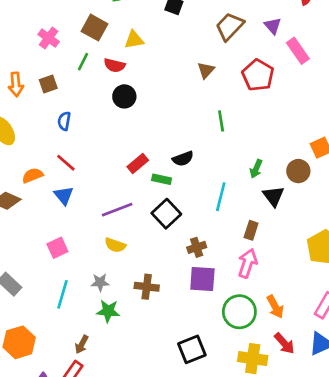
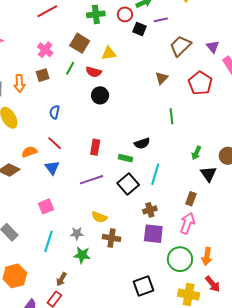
brown square: (48, 84) -> (43, 75), moved
red rectangle: (138, 164) -> (95, 147), moved, turned -42
cyan line: (221, 197) -> (155, 174), moved
yellow semicircle: (115, 245) -> (99, 217), moved
orange arrow: (275, 307) -> (207, 256), turned 36

